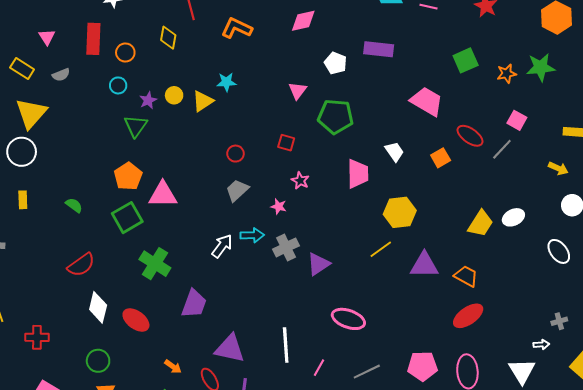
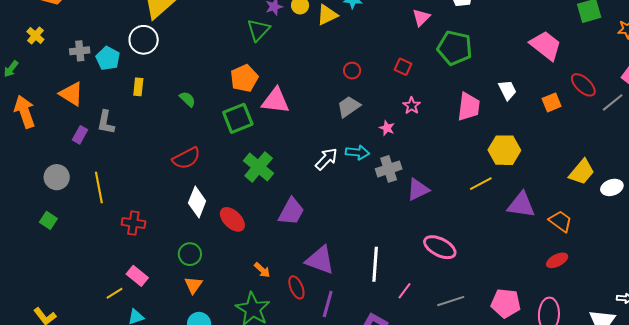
white ellipse: (513, 217) -> (612, 187), moved
red ellipse: (468, 316) -> (557, 260), size x0.7

